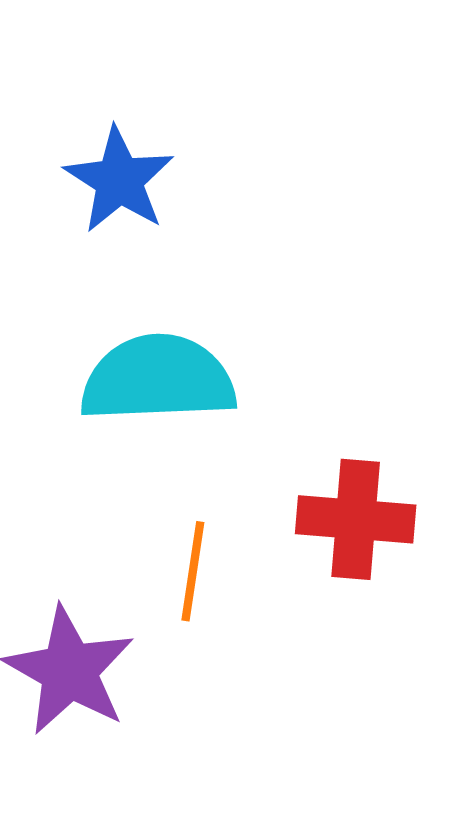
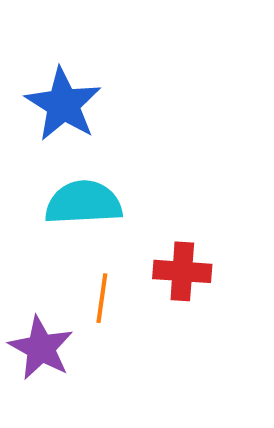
blue star: (119, 180) -> (63, 104), size x1.4

